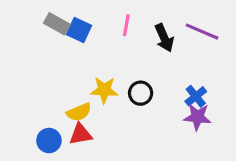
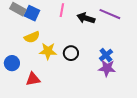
black arrow: (164, 38) -> (86, 18), turned 132
yellow semicircle: (79, 112) -> (32, 37), moved
blue circle: (49, 141) -> (12, 63), moved

